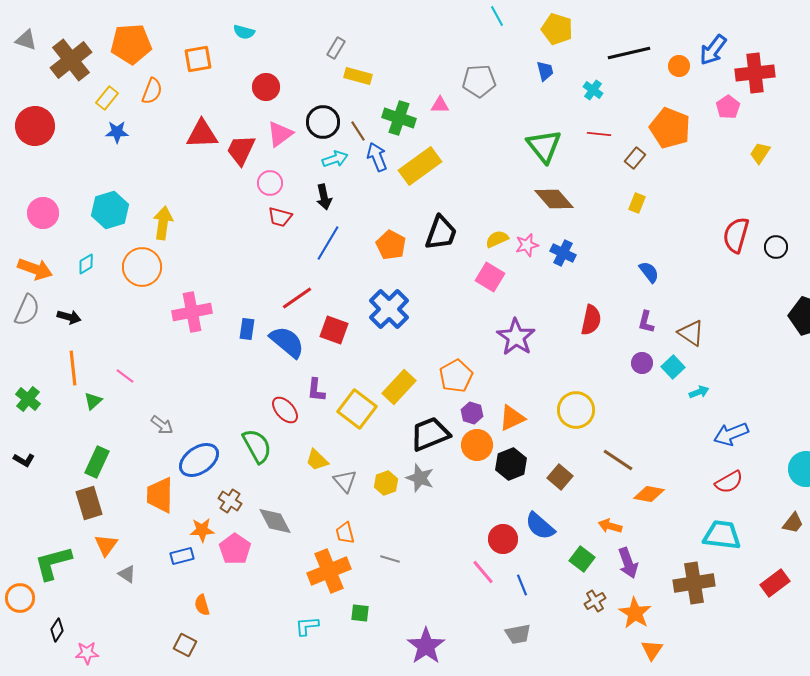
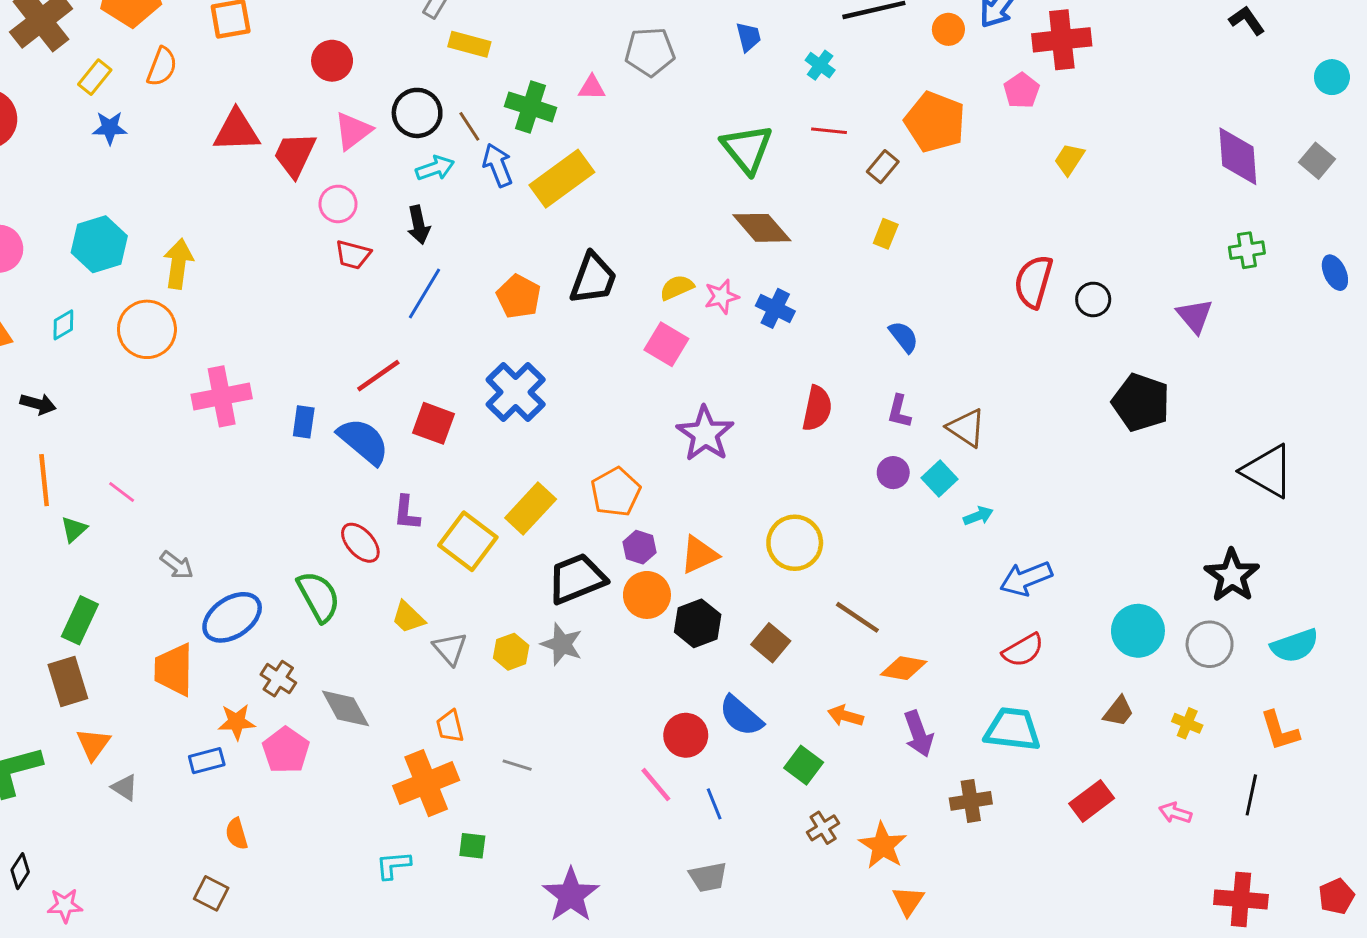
purple arrow: (628, 563) -> (919, 734), moved
brown cross: (694, 583) -> (971, 801), size x0.7

